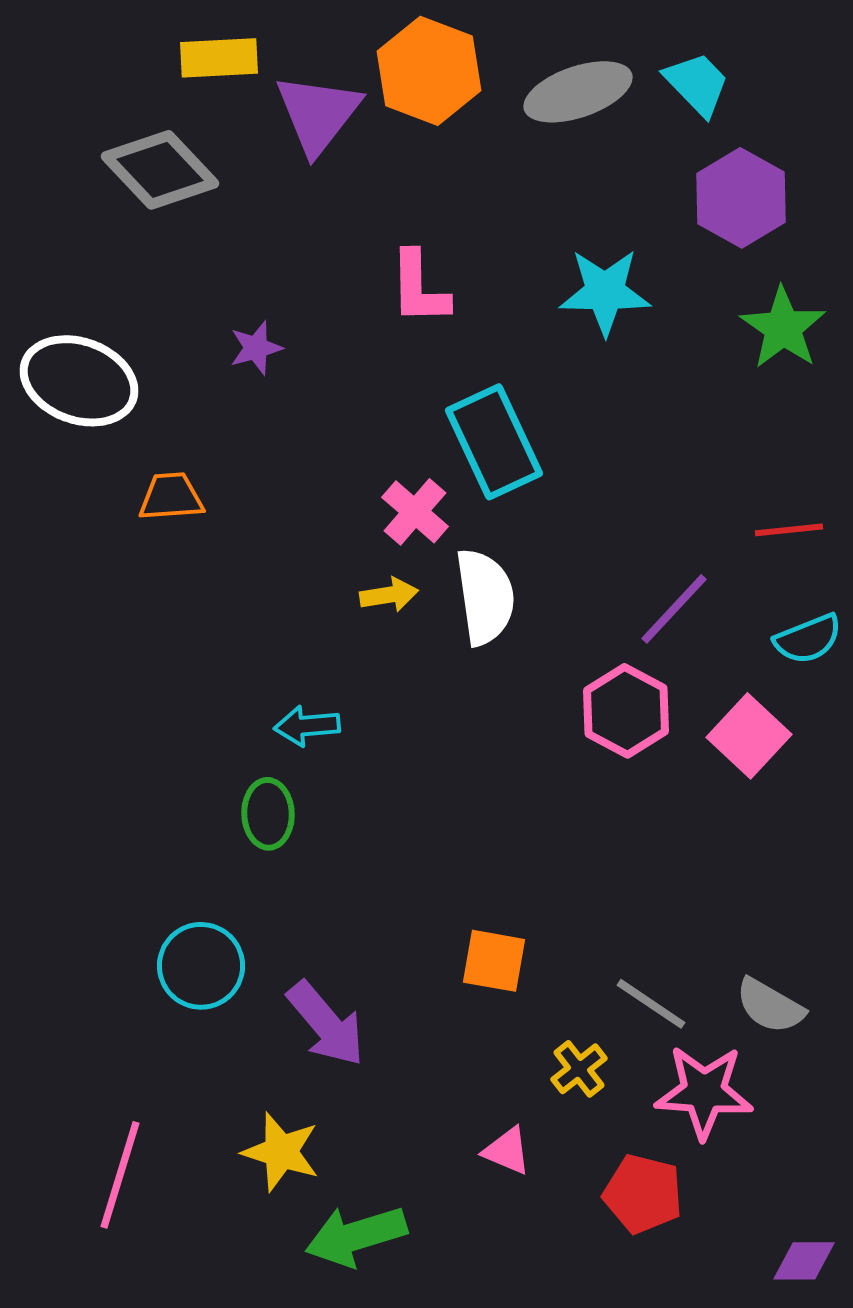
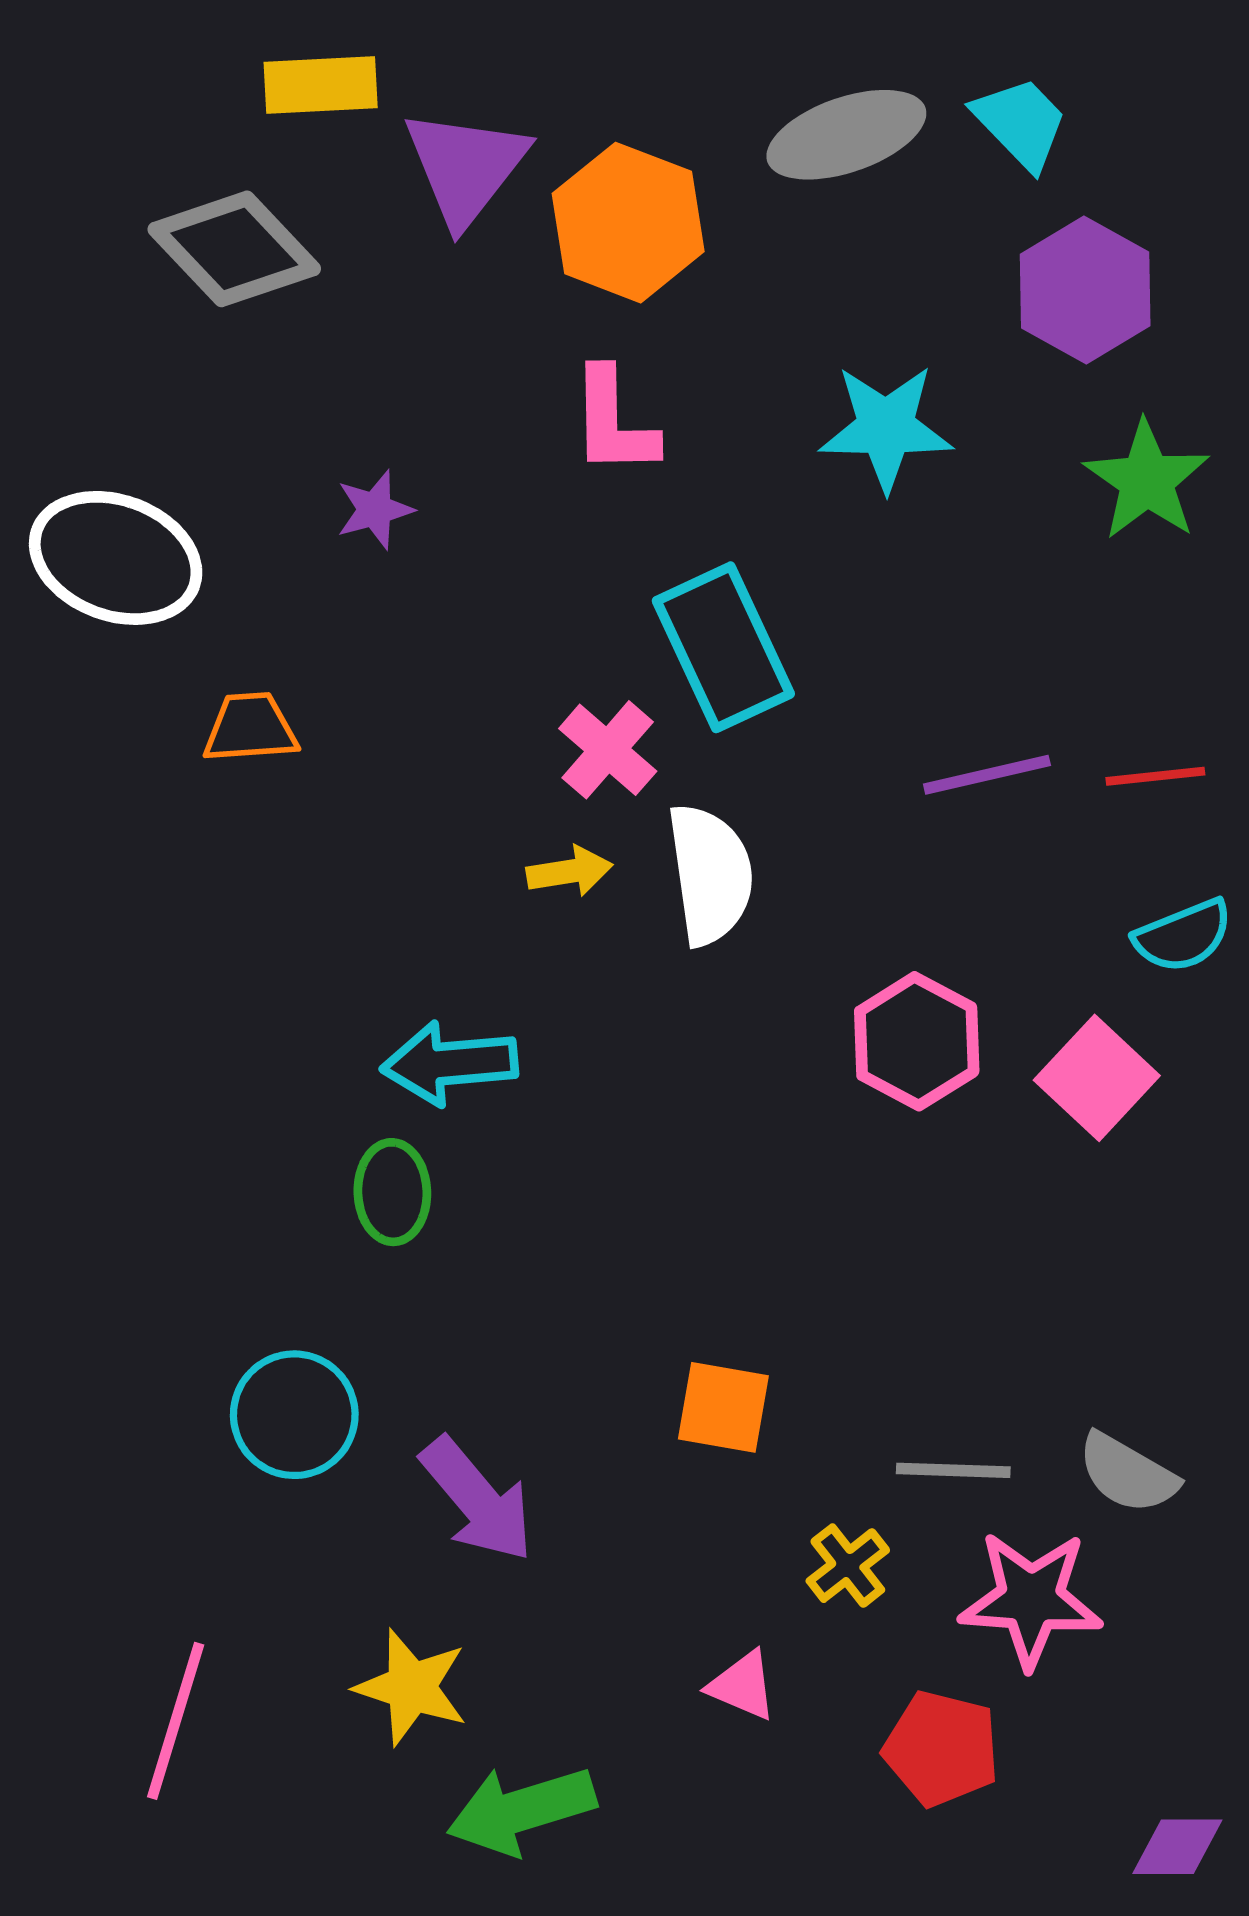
orange hexagon: (429, 71) -> (628, 223), moved
purple line: (674, 609) -> (987, 775), moved, turned 34
cyan arrow: (307, 726) -> (449, 1063), size x1.4
gray line: (651, 1004) -> (953, 1470), turned -32

